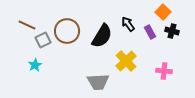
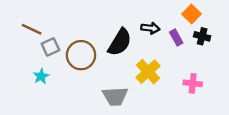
black arrow: (128, 24) -> (150, 28), turned 133
brown circle: (67, 31) -> (81, 55), moved

